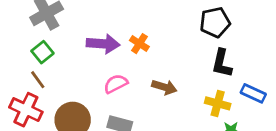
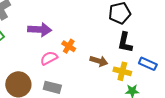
orange cross: (139, 44) -> (69, 46), moved
brown arrow: (164, 87) -> (99, 61), moved

